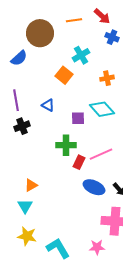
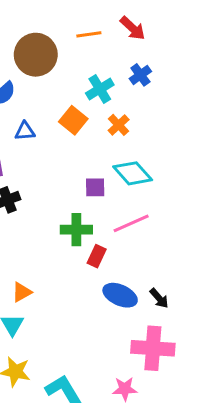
blue cross: (112, 37) -> (140, 75), moved, turned 32
orange cross: (107, 78) -> (119, 125), moved, turned -32
blue triangle: (48, 105) -> (25, 131), moved, turned -32
pink line: (101, 154) -> (131, 223), moved

